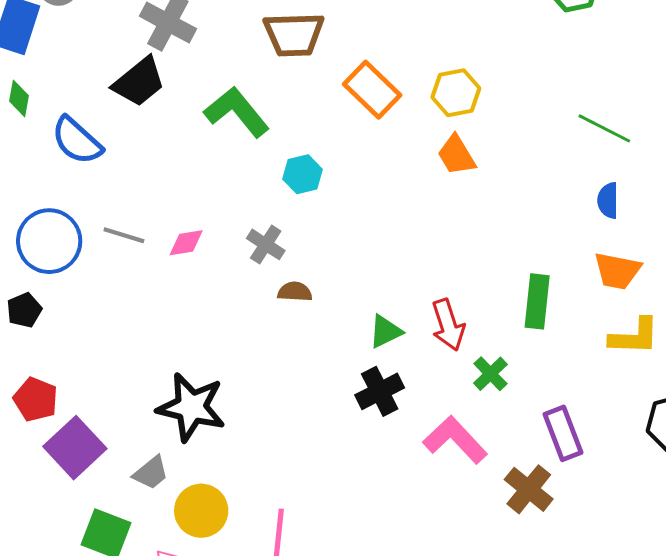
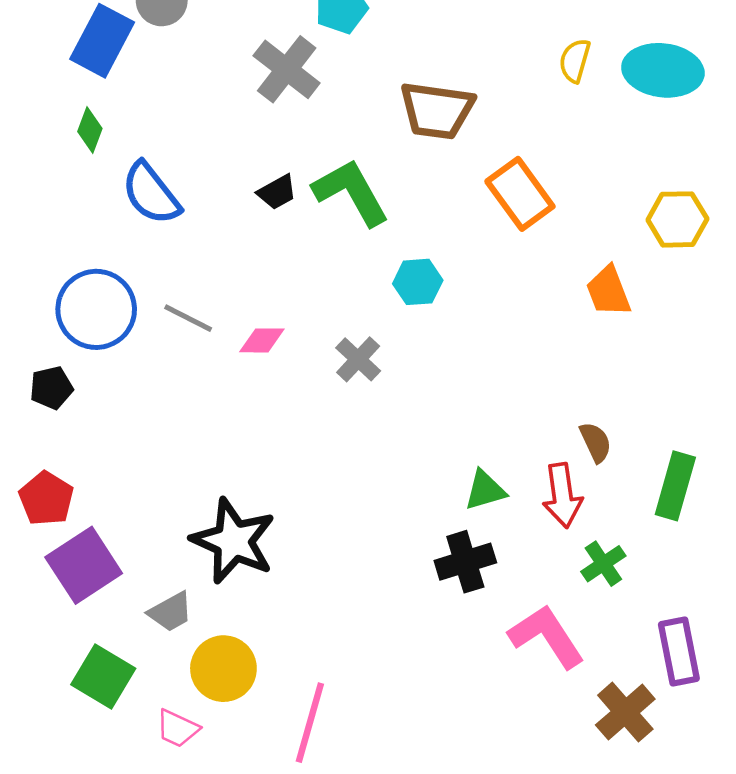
black trapezoid: (139, 82) -> (277, 192), moved, size x0.6
yellow hexagon: (456, 93) -> (677, 219), moved
brown semicircle: (295, 292) -> (596, 442), moved, turned 52

